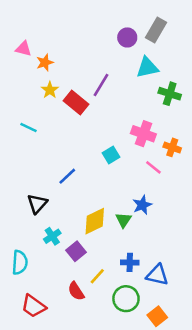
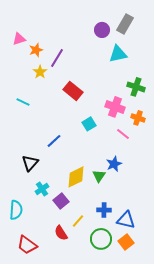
pink triangle: (24, 49) -> (19, 39), turned -32
purple line: (101, 85) -> (57, 58), moved
green cross: (170, 94) -> (136, 87), moved
red rectangle: (76, 102) -> (73, 91), moved
orange square: (157, 316) -> (126, 242), moved

